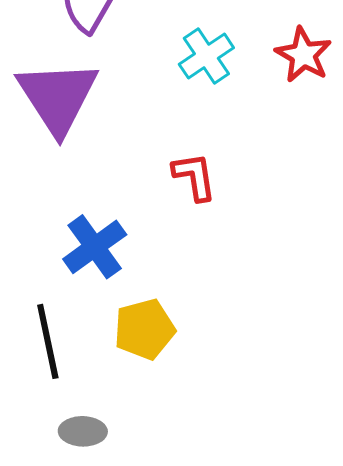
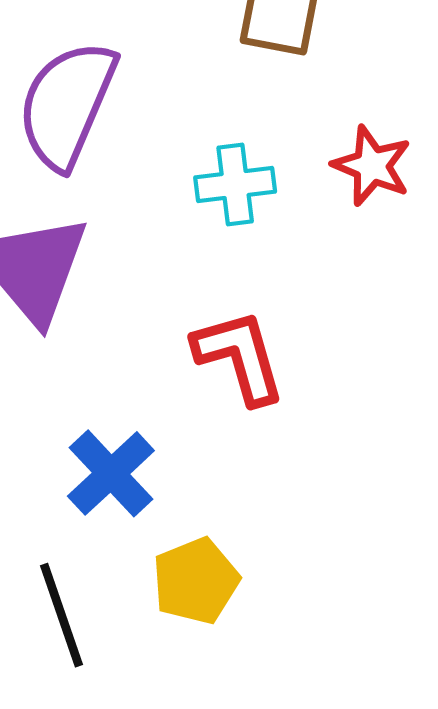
cyan cross: (206, 56) -> (235, 184), turned 34
red L-shape: (194, 176) -> (239, 357), size x1.4

